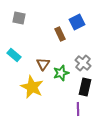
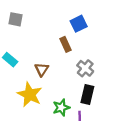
brown rectangle: (60, 34) -> (66, 44), moved
green star: (61, 73) -> (61, 108), moved

